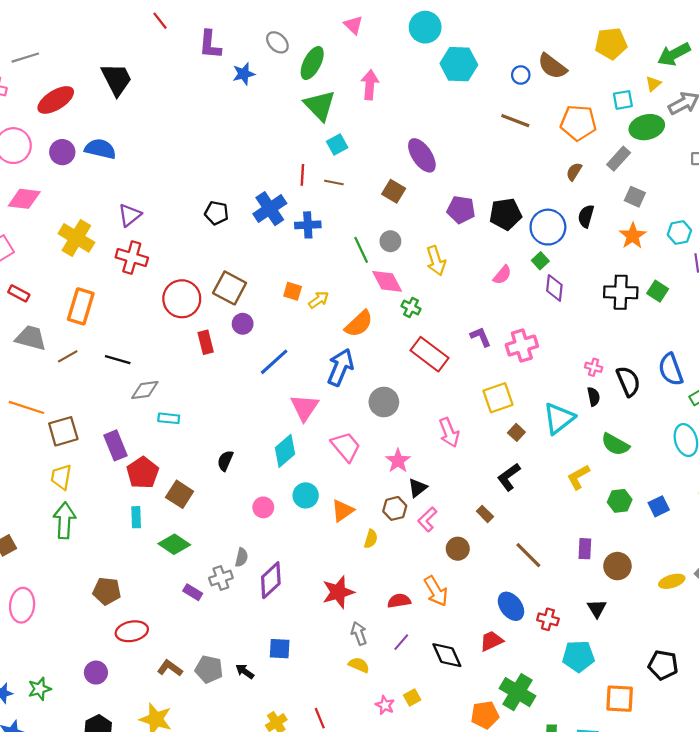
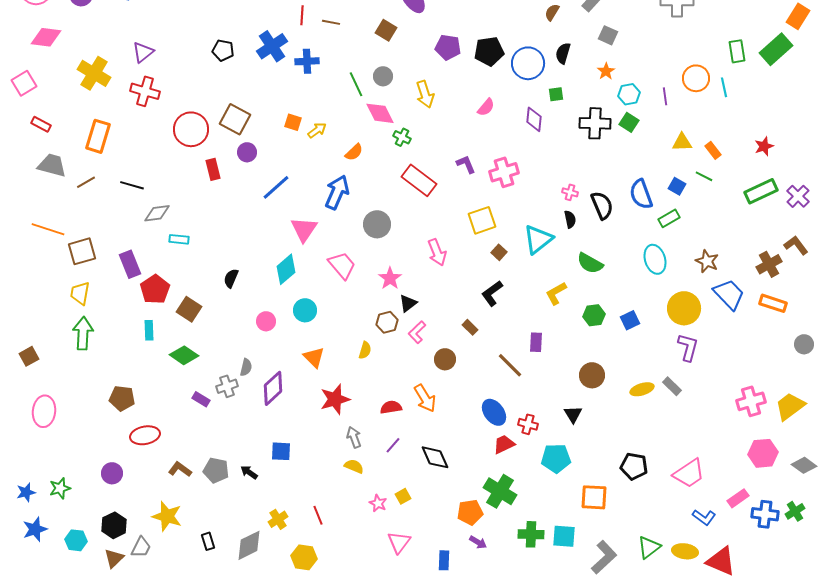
cyan hexagon: (679, 233) -> (629, 94), moved
orange star: (633, 236) -> (606, 71), size x0.7
green square: (540, 261) -> (556, 94), moved, turned 35
orange semicircle: (359, 324) -> (354, 152), size x0.7
orange triangle: (343, 511) -> (314, 357), moved, turned -40
purple rectangle: (585, 549) -> (536, 342), moved
red trapezoid: (491, 641) -> (504, 444), moved

